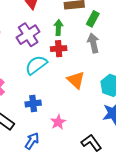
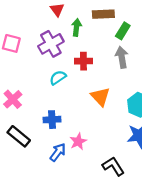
green arrow: (58, 28) -> (77, 27), moved
cyan semicircle: (36, 65) -> (58, 78), size x0.7
blue arrow: (32, 141) -> (58, 152), moved

